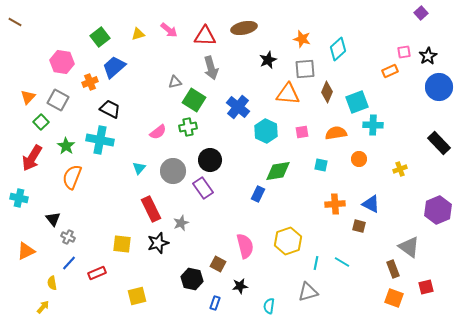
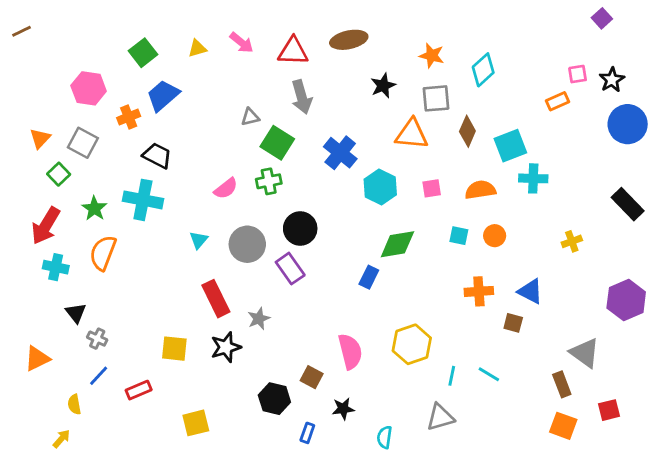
brown line: (15, 22) -> (21, 31), turned -56
orange circle: (359, 159) -> (495, 236), moved
cyan cross: (19, 198) -> (56, 267), moved

